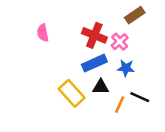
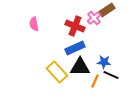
pink cross: (120, 42) -> (94, 18), moved
blue star: (126, 68) -> (104, 62), moved
black triangle: (101, 87) -> (80, 67), size x1.5

